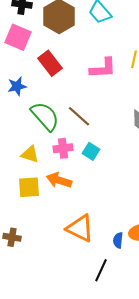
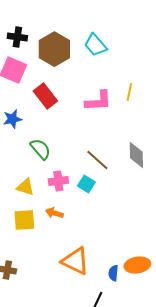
green semicircle: (45, 116) -> (40, 149), size x0.7
brown line: (79, 116) -> (97, 160), moved
orange arrow: (59, 180) -> (54, 213), size x0.7

